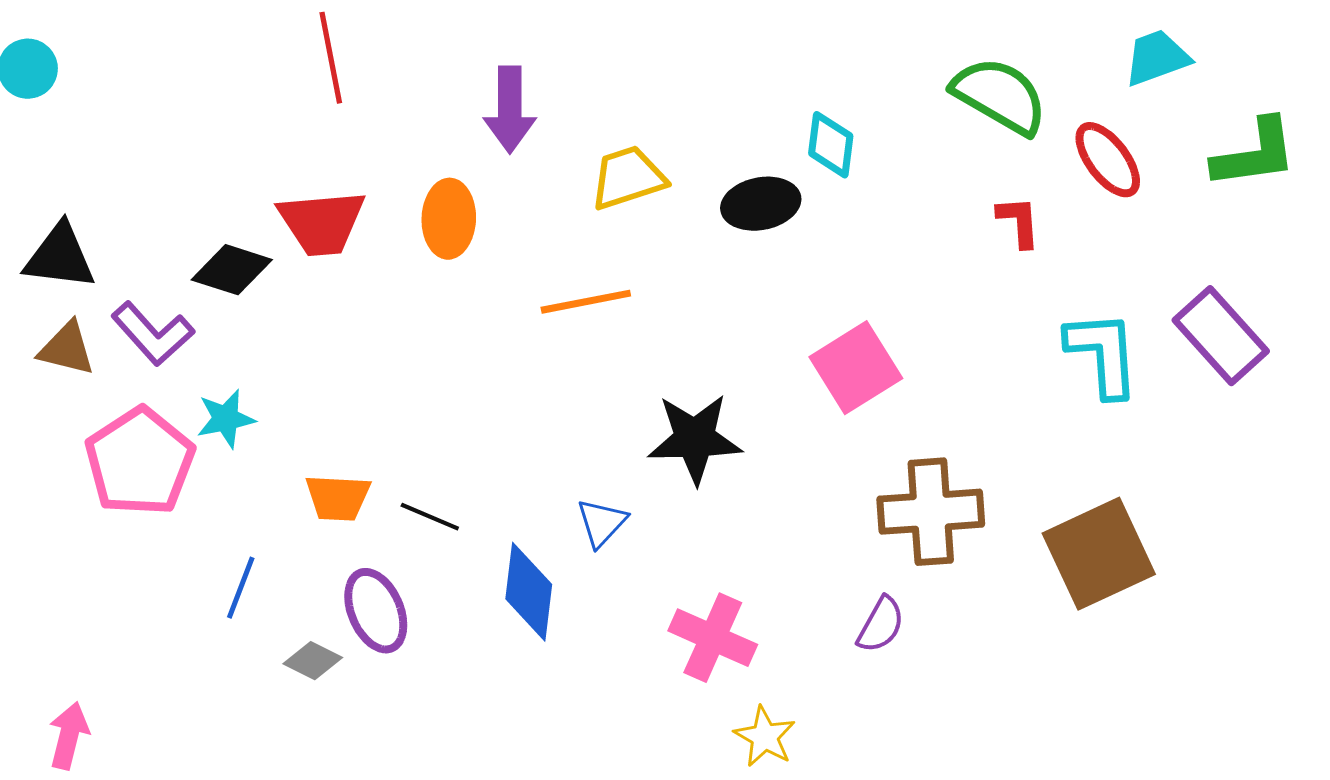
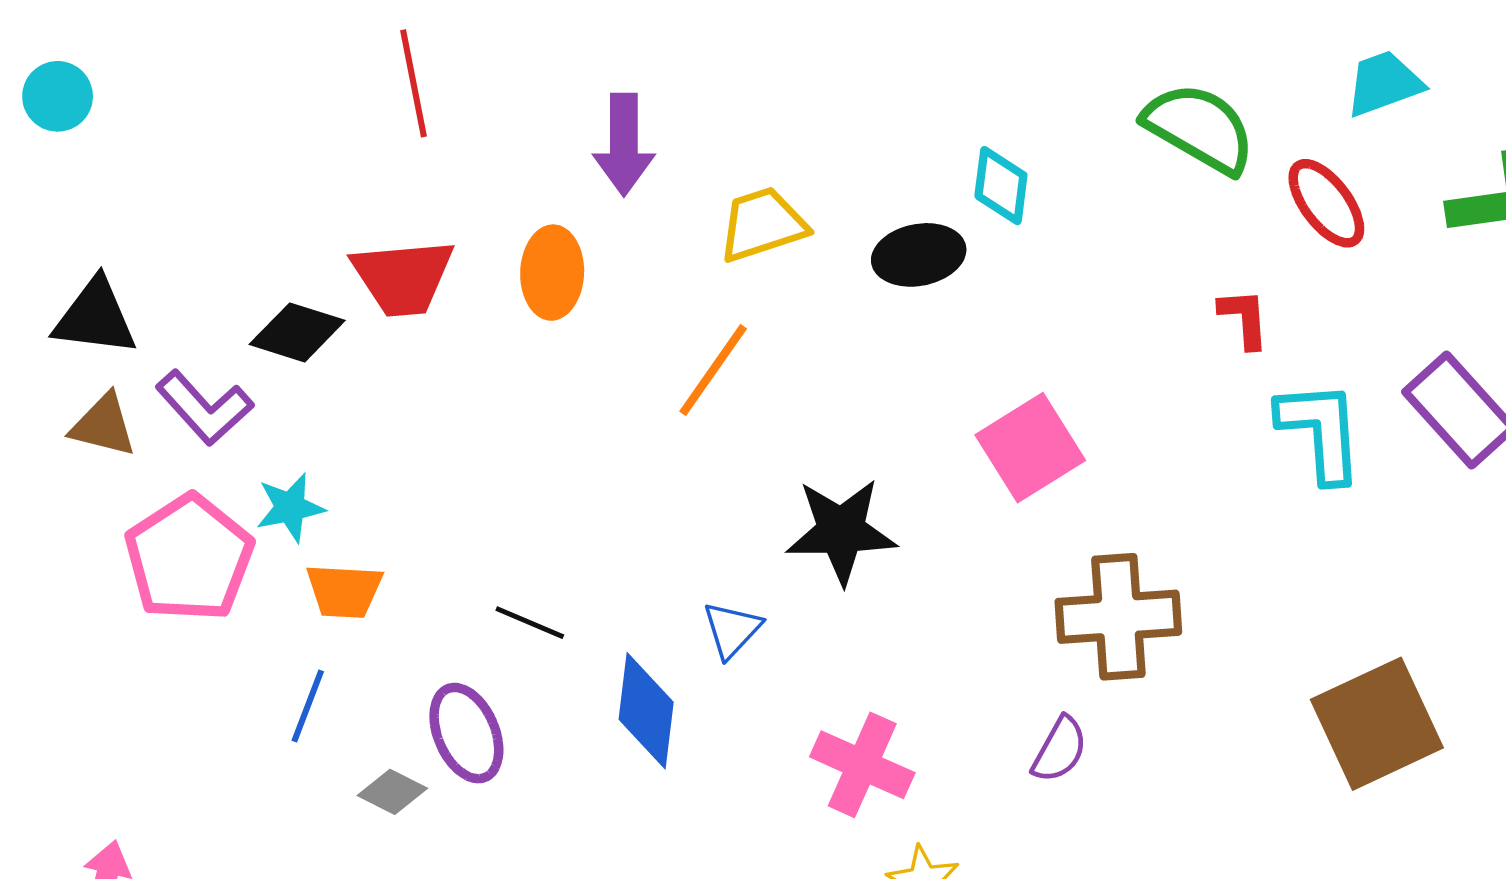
red L-shape: (1019, 222) -> (1244, 318), moved
orange line: (586, 302) -> (713, 370), turned -44
orange trapezoid: (338, 498) -> (344, 591), moved
brown square: (1099, 554) -> (1377, 724), moved

